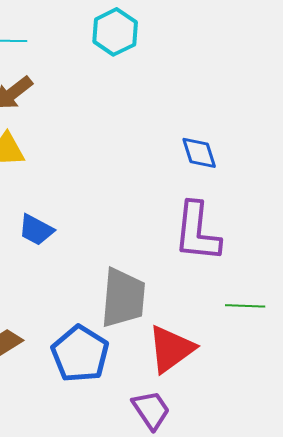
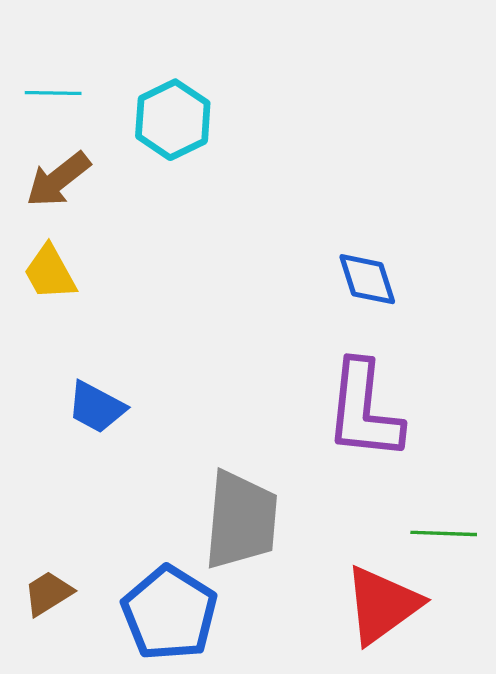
cyan hexagon: (115, 32) -> (173, 120), moved
red triangle: (171, 349) -> (382, 605), moved

